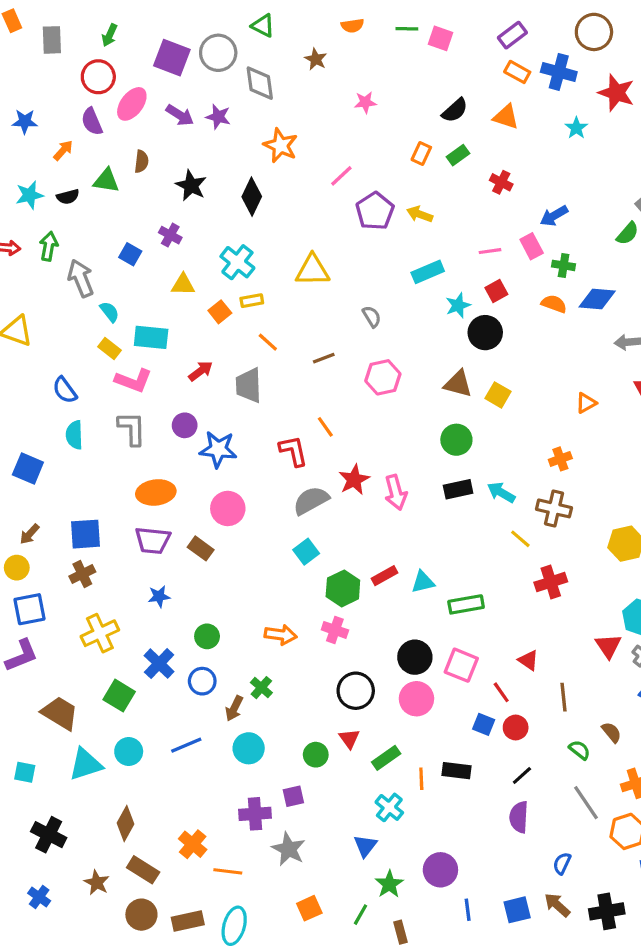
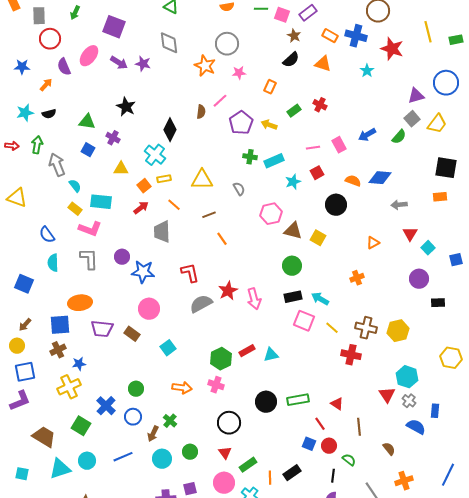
purple rectangle: (512, 35) -> (308, 13), moved
gray circle: (218, 53) -> (227, 44), moved
brown star: (316, 59) -> (294, 36), moved
red circle: (98, 77) -> (50, 39), moved
pink star: (365, 102) -> (239, 73), moved
orange star: (281, 146) -> (205, 66), moved
green rectangle: (458, 155) -> (294, 111), moved
brown semicircle: (141, 161) -> (201, 112), moved
green triangle: (106, 181) -> (87, 122), moved
black diamond: (252, 197) -> (170, 130), moved
blue arrow: (554, 216) -> (367, 135), moved
green cross: (564, 265) -> (250, 157), moved
yellow triangle: (313, 270) -> (202, 180), moved
black circle: (485, 333) -> (336, 205), moved
red arrow: (201, 371) -> (141, 208), moved
pink hexagon: (383, 377) -> (271, 214), moved
orange line: (325, 427) -> (222, 239), moved
orange ellipse: (156, 492) -> (80, 303), moved
brown cross: (554, 508) -> (366, 328), moved
cyan square: (306, 552) -> (168, 348), moved
red cross: (551, 582) -> (351, 355), turned 30
blue star: (159, 596) -> (79, 364), moved
green rectangle: (466, 604) -> (298, 400), moved
pink square: (461, 665) -> (304, 321), moved
pink circle: (416, 699) -> (224, 483), moved
green semicircle: (580, 750) -> (349, 460), moved
green circle: (316, 755) -> (190, 452), moved
black rectangle: (456, 771) -> (292, 473), turned -42
black line: (522, 775) -> (333, 476), turned -40

